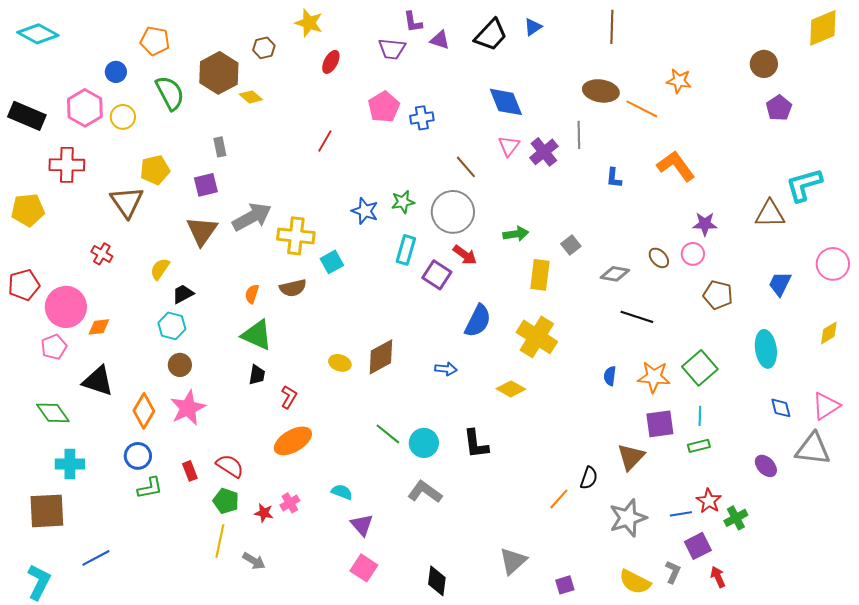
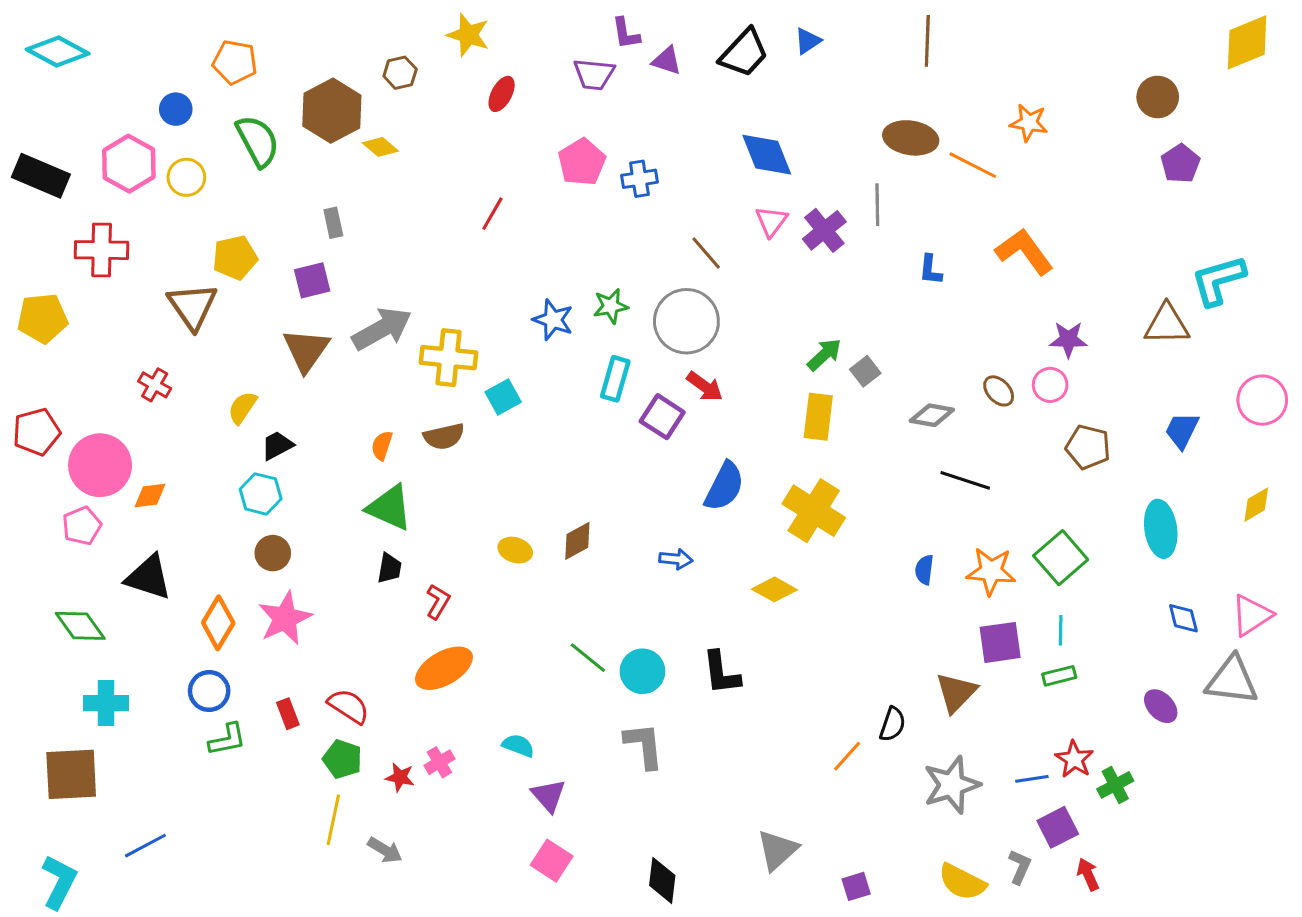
green arrow: (516, 234) -> (824, 355), moved, turned -35
brown diamond: (381, 357) -> (577, 541), size x0.7
gray L-shape: (425, 492) -> (644, 746), turned 48

